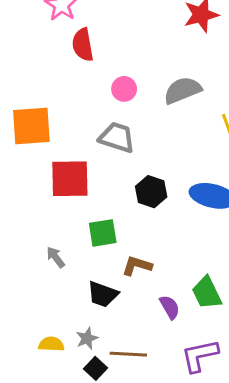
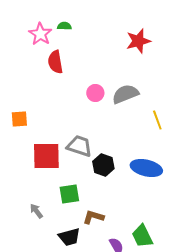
pink circle: (124, 89) -> (95, 93), moved
orange square: (31, 126) -> (19, 119), size x0.6
gray trapezoid: (117, 137) -> (79, 146), moved
black trapezoid: (103, 294) -> (69, 237), turned -35

